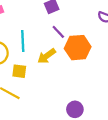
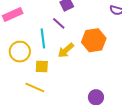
purple line: (58, 32) -> (59, 23), moved

